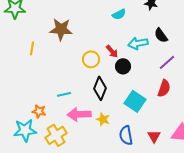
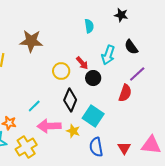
cyan semicircle: (119, 14) -> (89, 26), turned -72
cyan arrow: (138, 43) -> (108, 55), turned -60
red semicircle: (164, 88) -> (125, 93), moved
cyan line: (64, 94) -> (34, 106), turned -32
cyan square: (135, 101) -> (93, 116), moved

